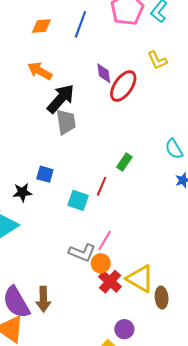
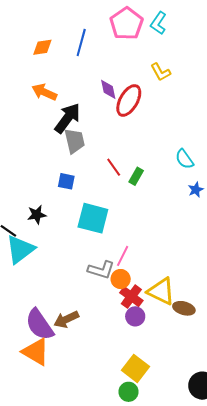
blue square: (45, 174) -> (66, 181), moved
red line: (102, 186) -> (114, 167), moved, turned -54
cyan square: (78, 200) -> (93, 218), size x1.5
brown ellipse: (162, 298) -> (184, 308), turned -65
brown arrow: (43, 299) -> (66, 319), turned 70
purple circle: (124, 329) -> (135, 316), moved

